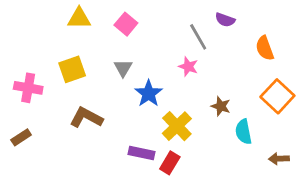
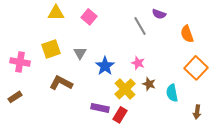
pink star: (188, 67) -> (138, 63), moved
gray triangle: (123, 68) -> (80, 53), moved
brown star: (221, 106) -> (149, 84), moved
brown arrow: (279, 159) -> (197, 112), turned -80

